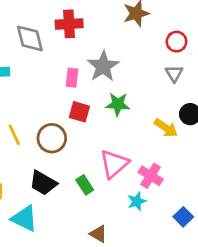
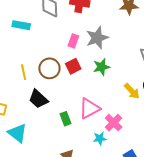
green star: (118, 104) -> (101, 67), turned -30
red square: (79, 112) -> (73, 66), turned 35
brown circle: (52, 138) -> (49, 68), moved
black trapezoid: (43, 183) -> (38, 99), moved

